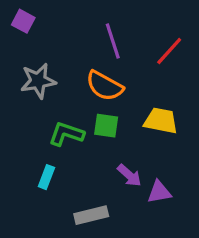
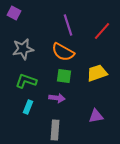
yellow trapezoid: (161, 121) -> (97, 73), turned -30
green L-shape: (66, 134) -> (26, 81), moved
purple arrow: (129, 175) -> (57, 98), moved, turned -35
gray rectangle: (91, 215) -> (55, 130), turned -72

